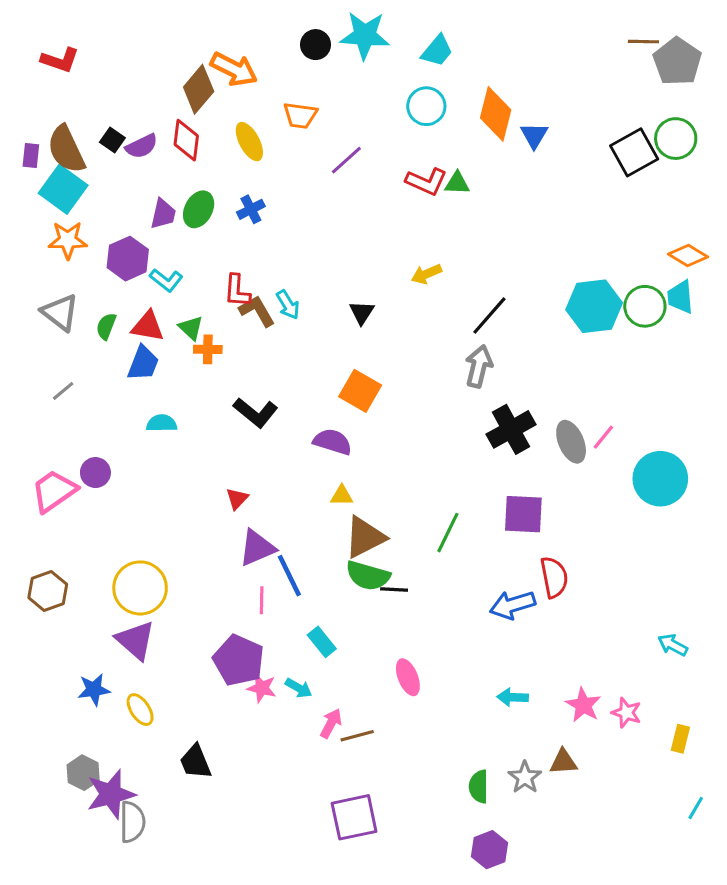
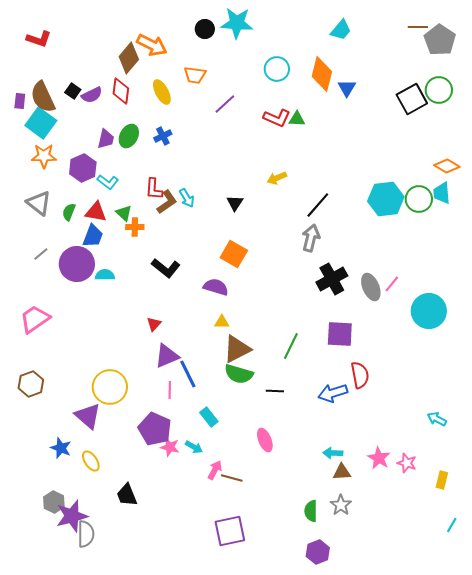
cyan trapezoid: (437, 51) -> (341, 30), moved
brown L-shape: (257, 311) -> (167, 202), turned 85
purple circle: (95, 473) -> (77, 264), moved, size x1.8
yellow circle: (140, 588) -> (110, 387), moved
black line: (394, 589) -> (275, 391), moved
blue star: (94, 690) -> (61, 448), turned 30
brown line: (357, 736) -> (232, 478), turned 30
brown triangle: (563, 762) -> (342, 472), moved

